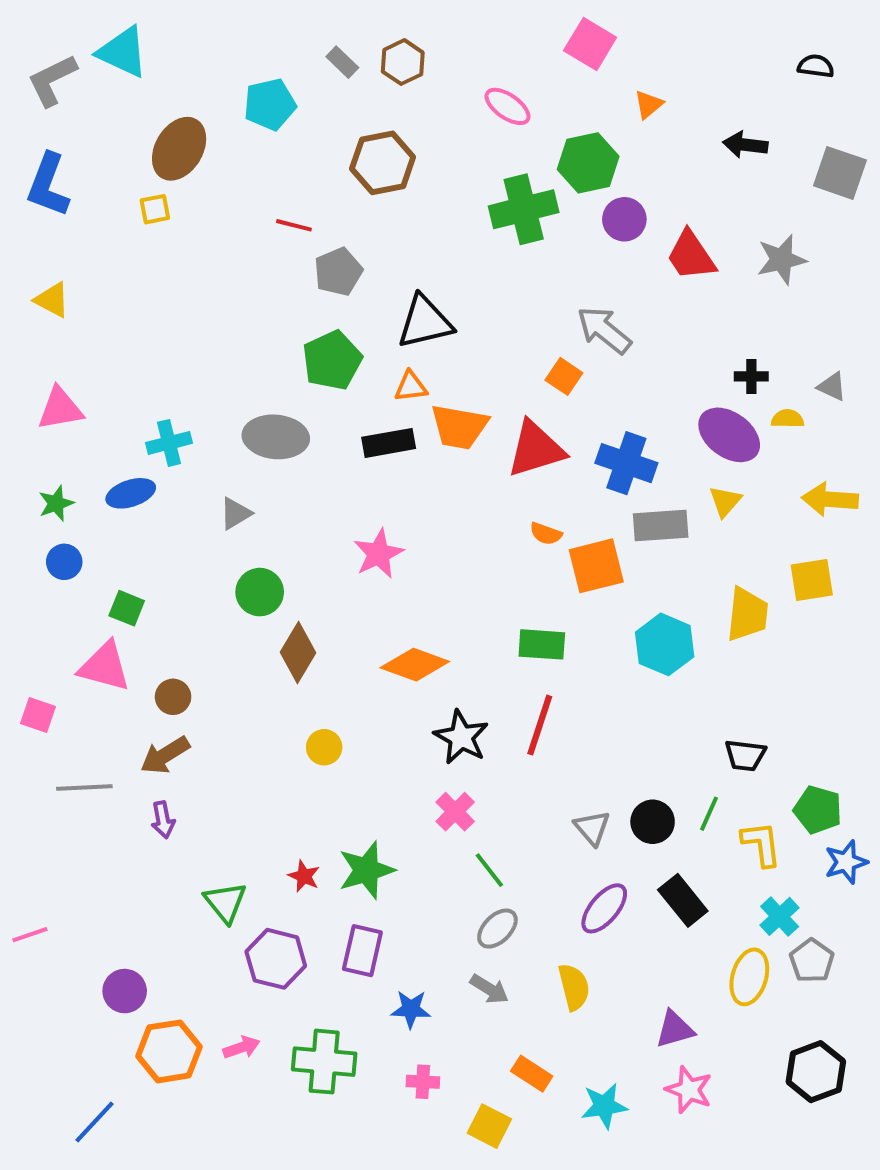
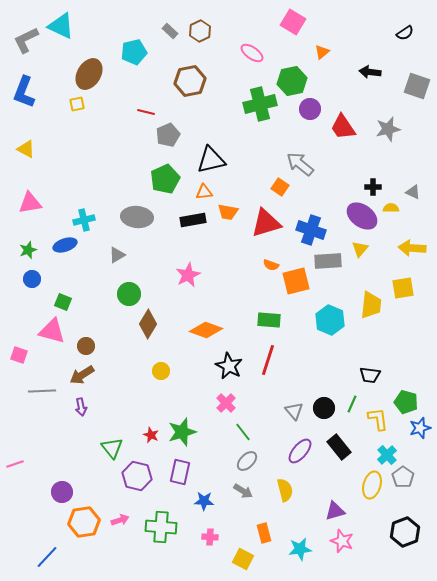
black semicircle: (816, 66) -> (405, 33), turned 138
orange trapezoid: (459, 427) -> (228, 212), size x0.7
orange rectangle: (532, 1074) -> (264, 533), turned 42

